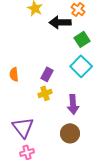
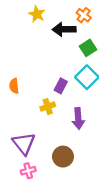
purple rectangle: (47, 74) -> (61, 86), moved
brown circle: (70, 133) -> (63, 157), moved

